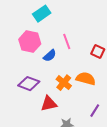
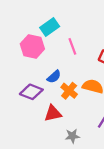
cyan rectangle: (42, 14) -> (50, 27), moved
blue semicircle: (50, 56) -> (54, 77), moved

